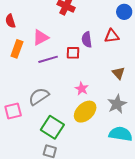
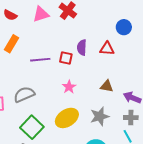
red semicircle: (10, 21) -> (10, 15), turned -56
pink triangle: (41, 37) -> (41, 14), moved
brown triangle: (118, 73) -> (107, 86), turned -48
pink star: (82, 89) -> (69, 87), moved

